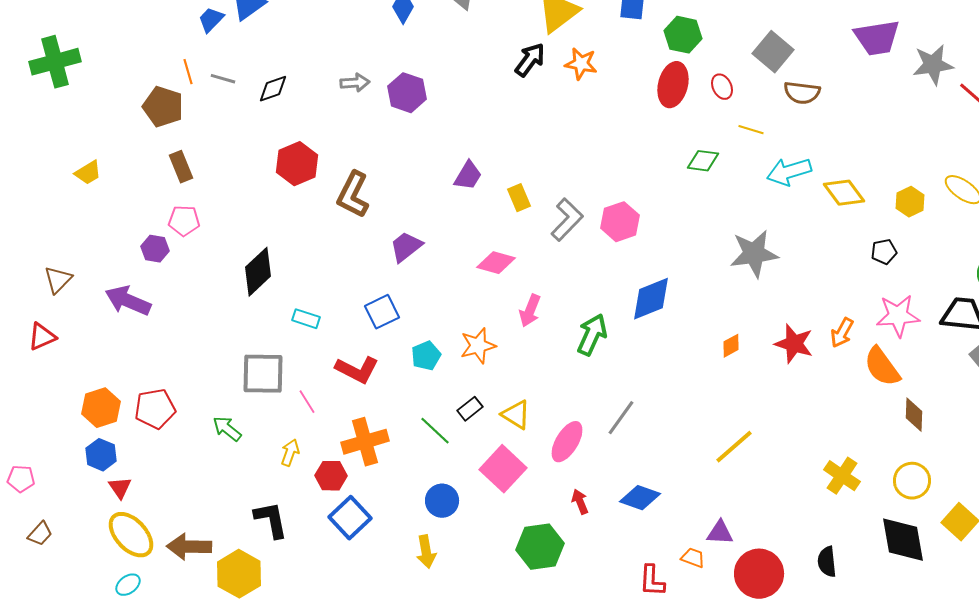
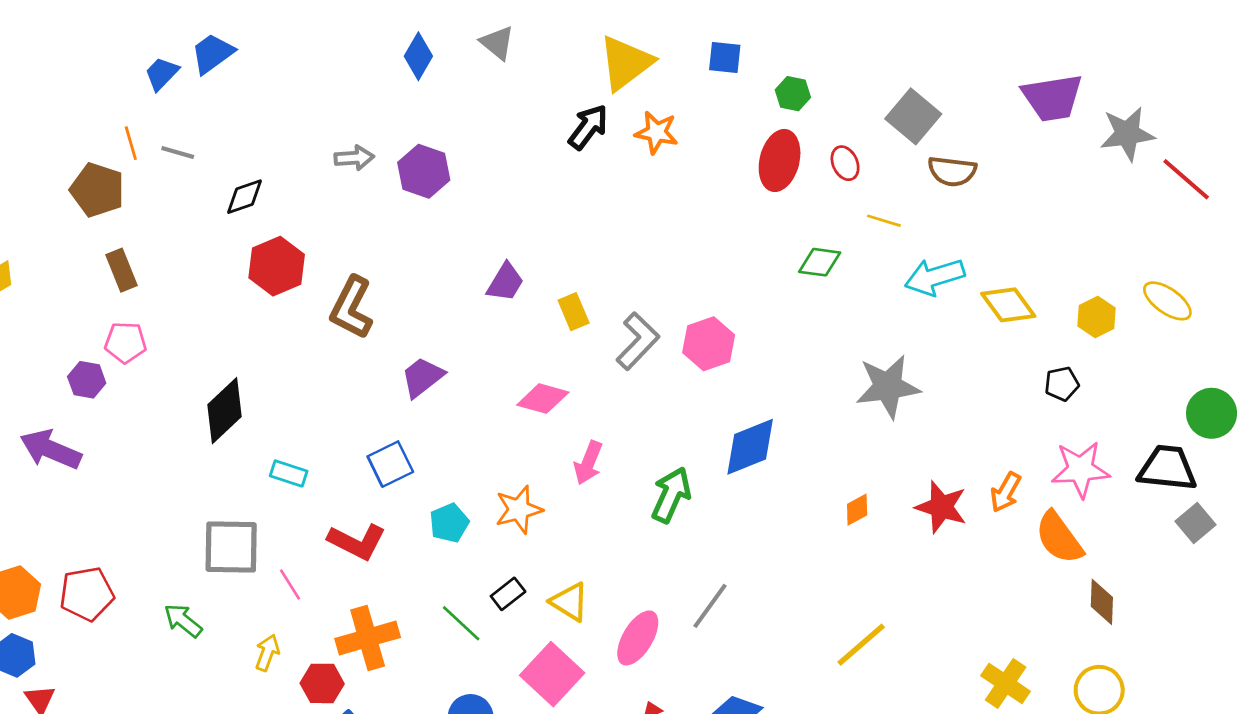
green hexagon: (683, 35) -> (793, 94), size x0.7
black diamond: (273, 89) -> (245, 197), moved

